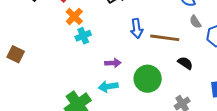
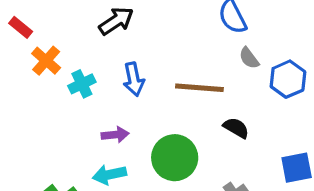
blue arrow: (137, 29) -> (134, 79), moved
cyan cross: (83, 36) -> (82, 84), moved

